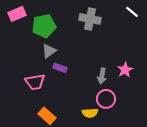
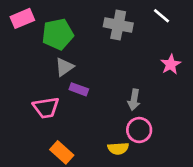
white line: (132, 12) -> (161, 16), moved
pink star: (125, 70) -> (171, 64), moved

